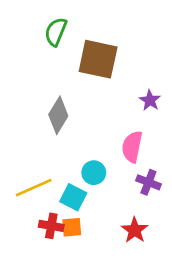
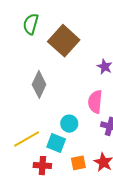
brown square: (98, 59) -> (64, 41), turned 36
orange square: (72, 227) -> (78, 163), moved

